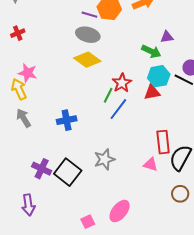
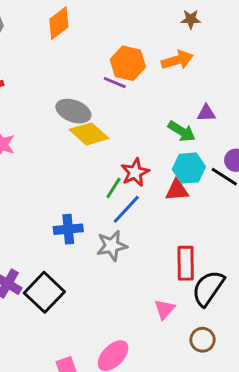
purple line: (89, 15) -> (115, 83), moved
gray ellipse: (88, 35) -> (73, 111), moved
blue cross: (67, 120) -> (68, 229), moved
gray star: (104, 159) -> (112, 246), moved
pink triangle: (151, 164) -> (164, 309), moved, turned 49

